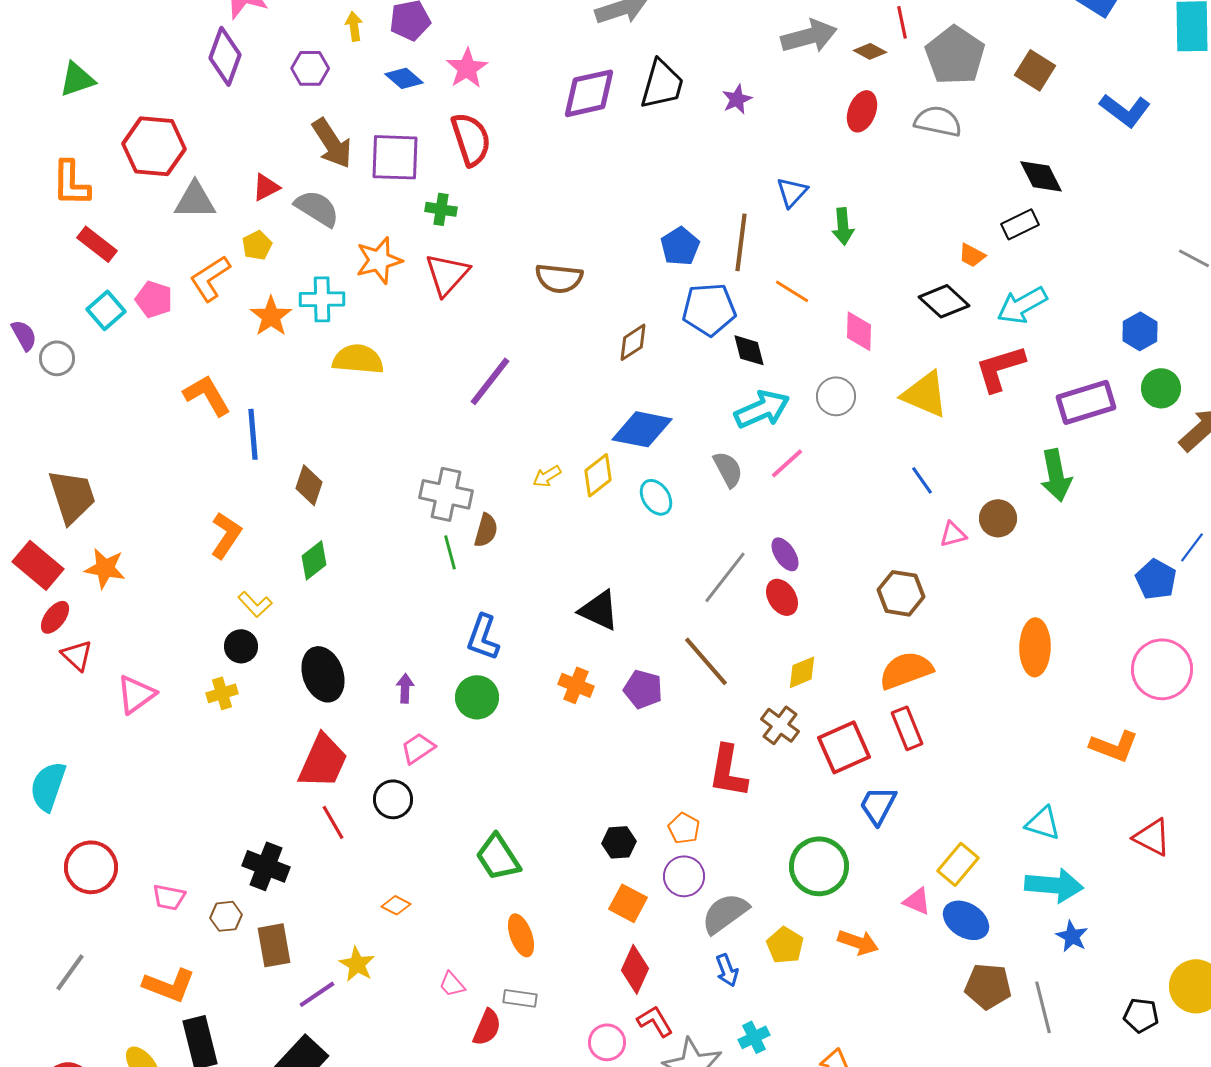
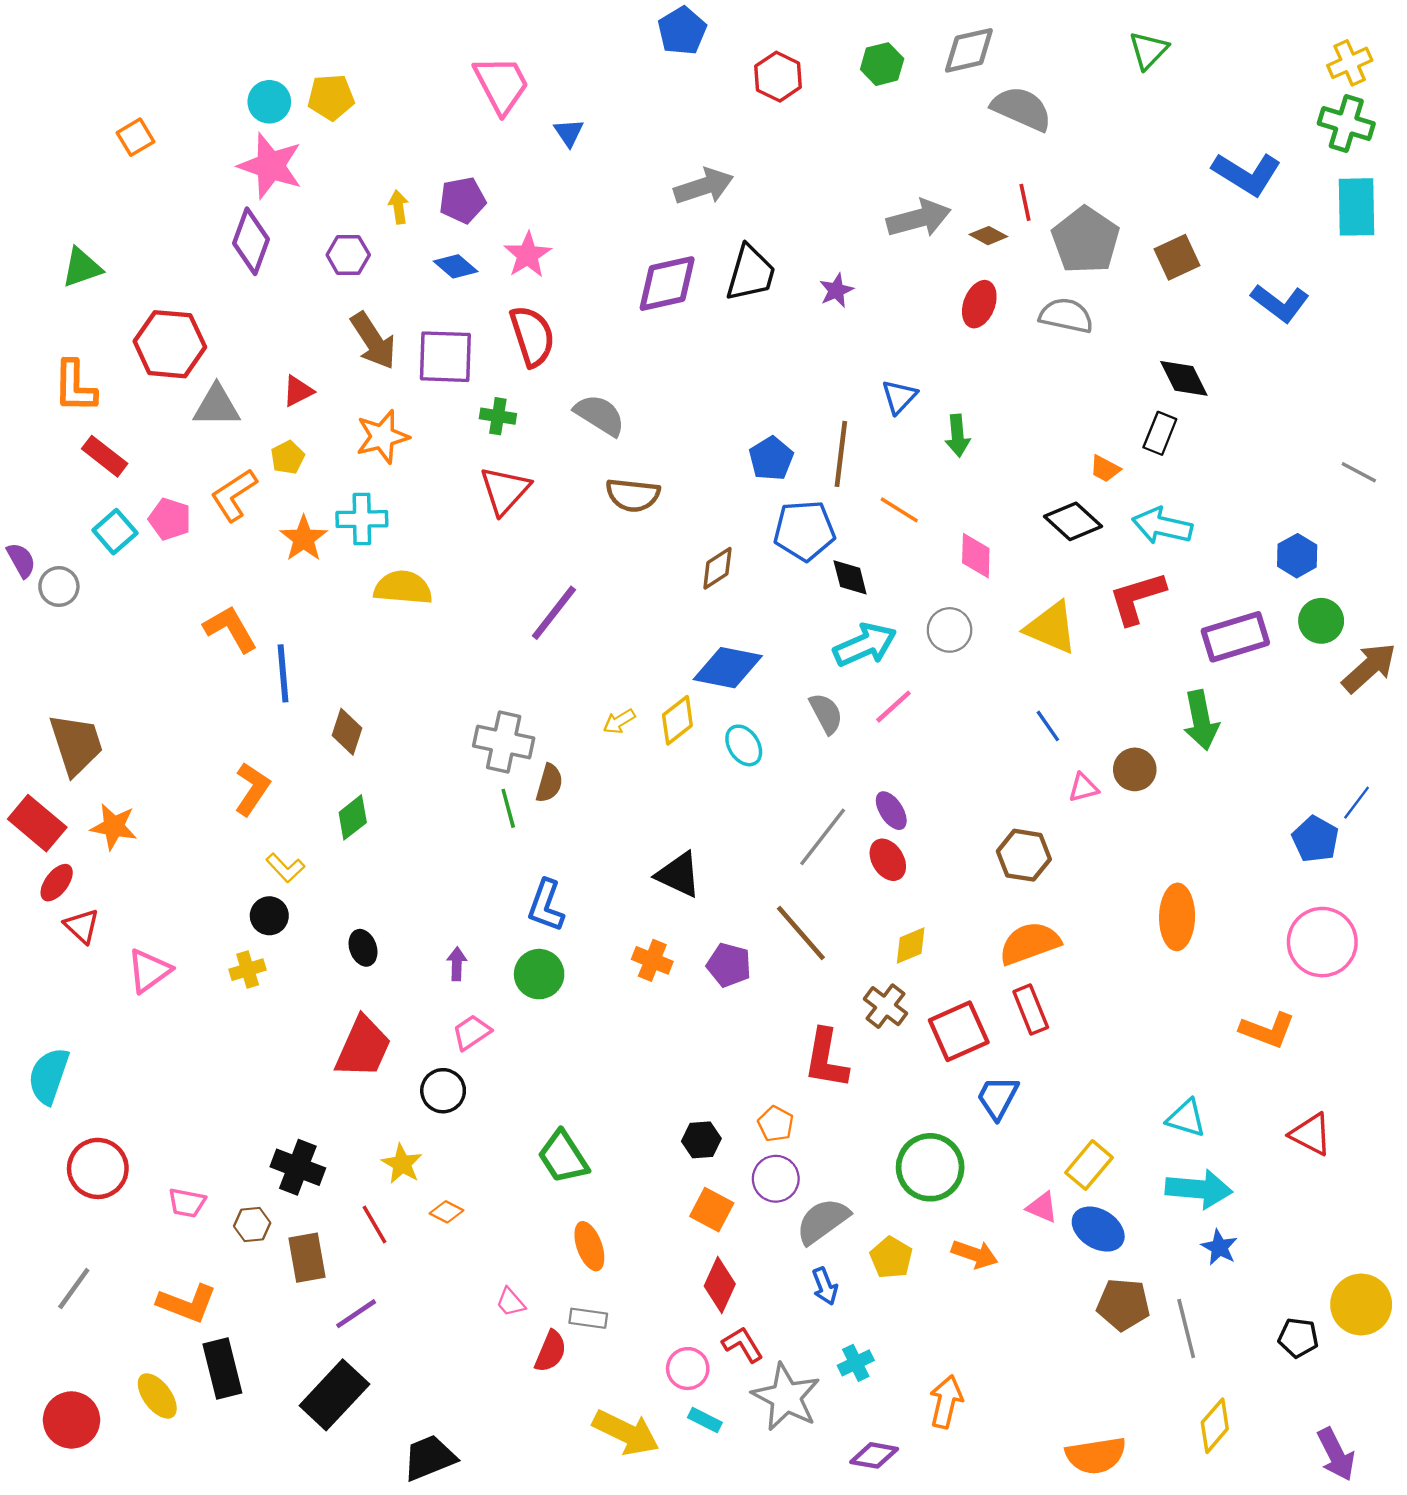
brown square: (1035, 70) -> (1177, 257), turned 33
gray semicircle: (317, 208) -> (600, 415), moved
black rectangle: (1020, 224) -> (1160, 433), turned -42
orange star: (379, 260) -> (382, 437), moved
cyan arrow: (1022, 305) -> (1162, 526), turned 42
black ellipse: (323, 674) -> (363, 948), size x0.6
red line: (333, 822) -> (374, 1224), moved
yellow star: (357, 964) -> (402, 1164), moved

